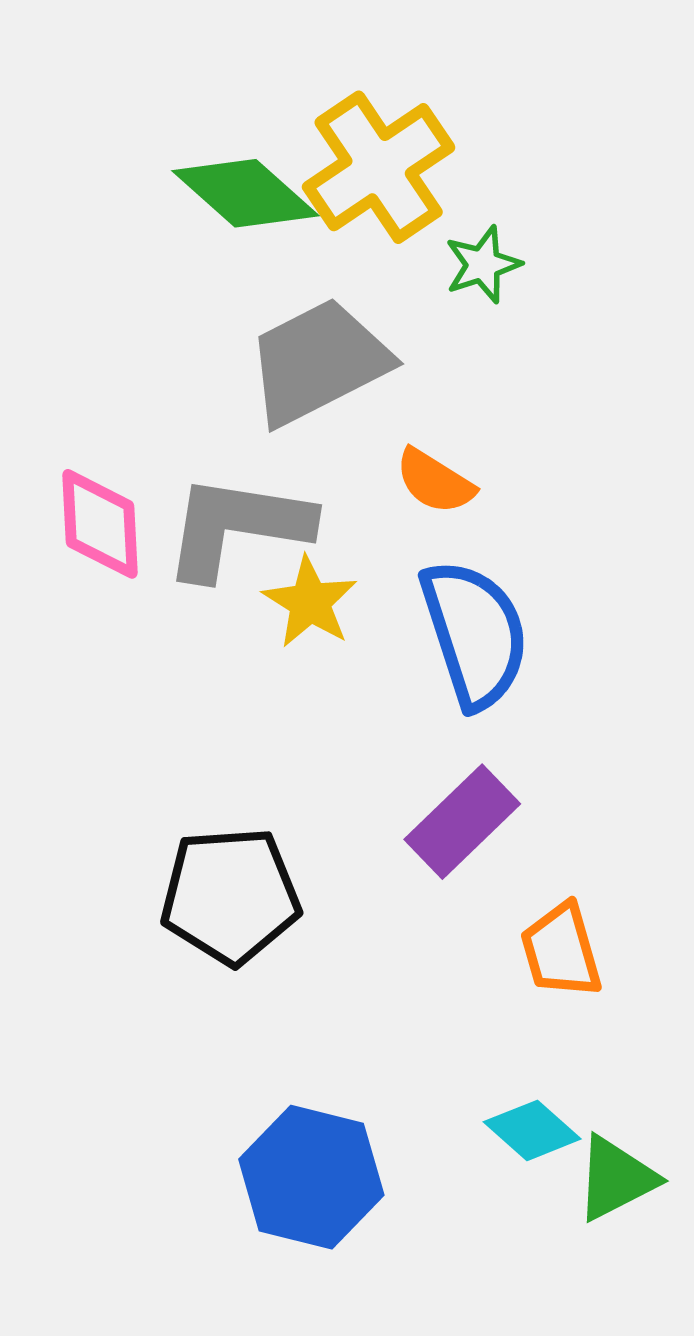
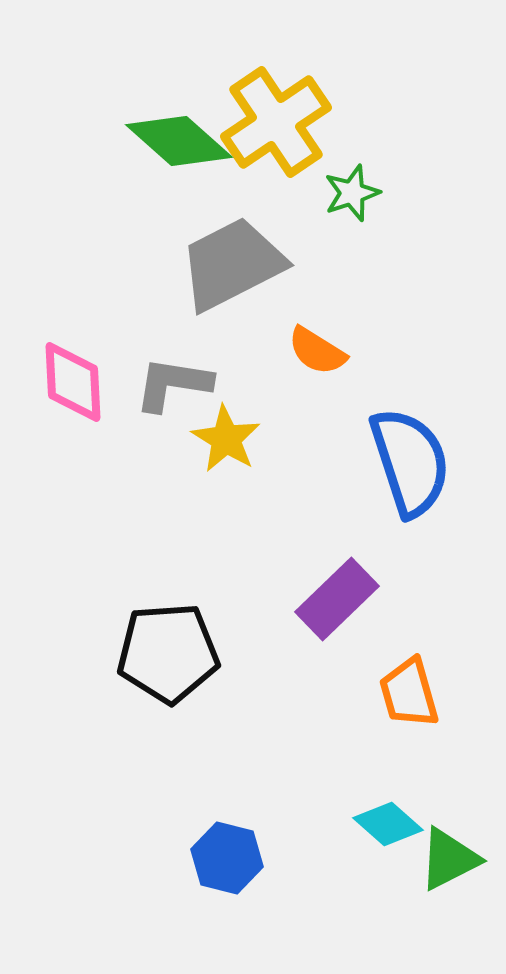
gray L-shape: (237, 527) -> (173, 384), size x0.7
blue semicircle: (475, 634) -> (410, 462), moved
blue hexagon: (311, 1177) -> (227, 858), size x0.7

